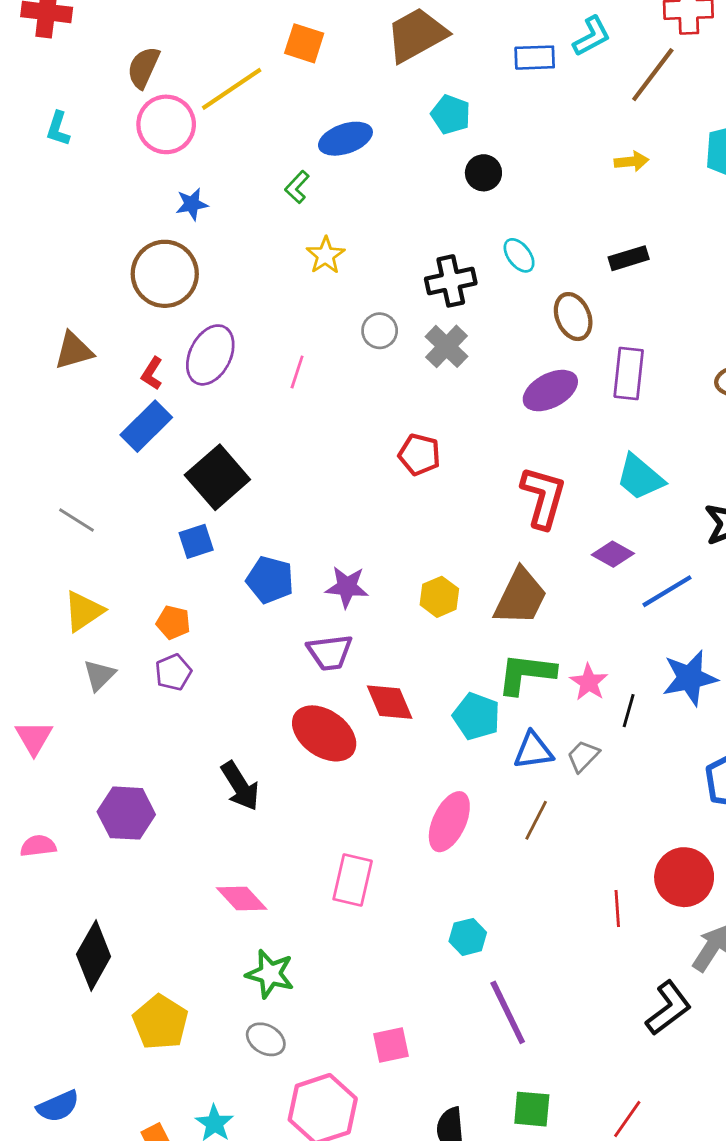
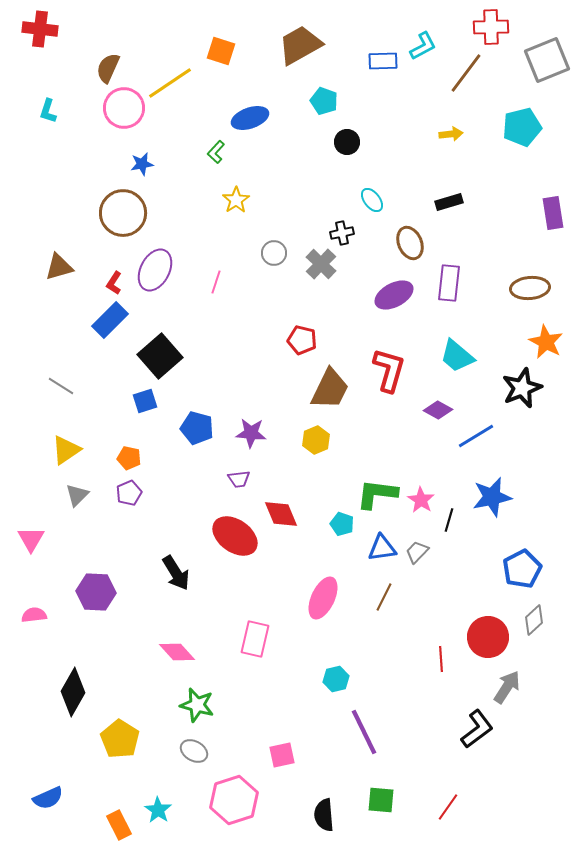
black cross: (451, 281) -> (342, 233), moved, size x0.7
brown trapezoid: (520, 597) -> (330, 389), moved
purple trapezoid: (330, 652) -> (239, 479), size x0.7
cyan pentagon: (476, 716) -> (342, 524), size x0.7

